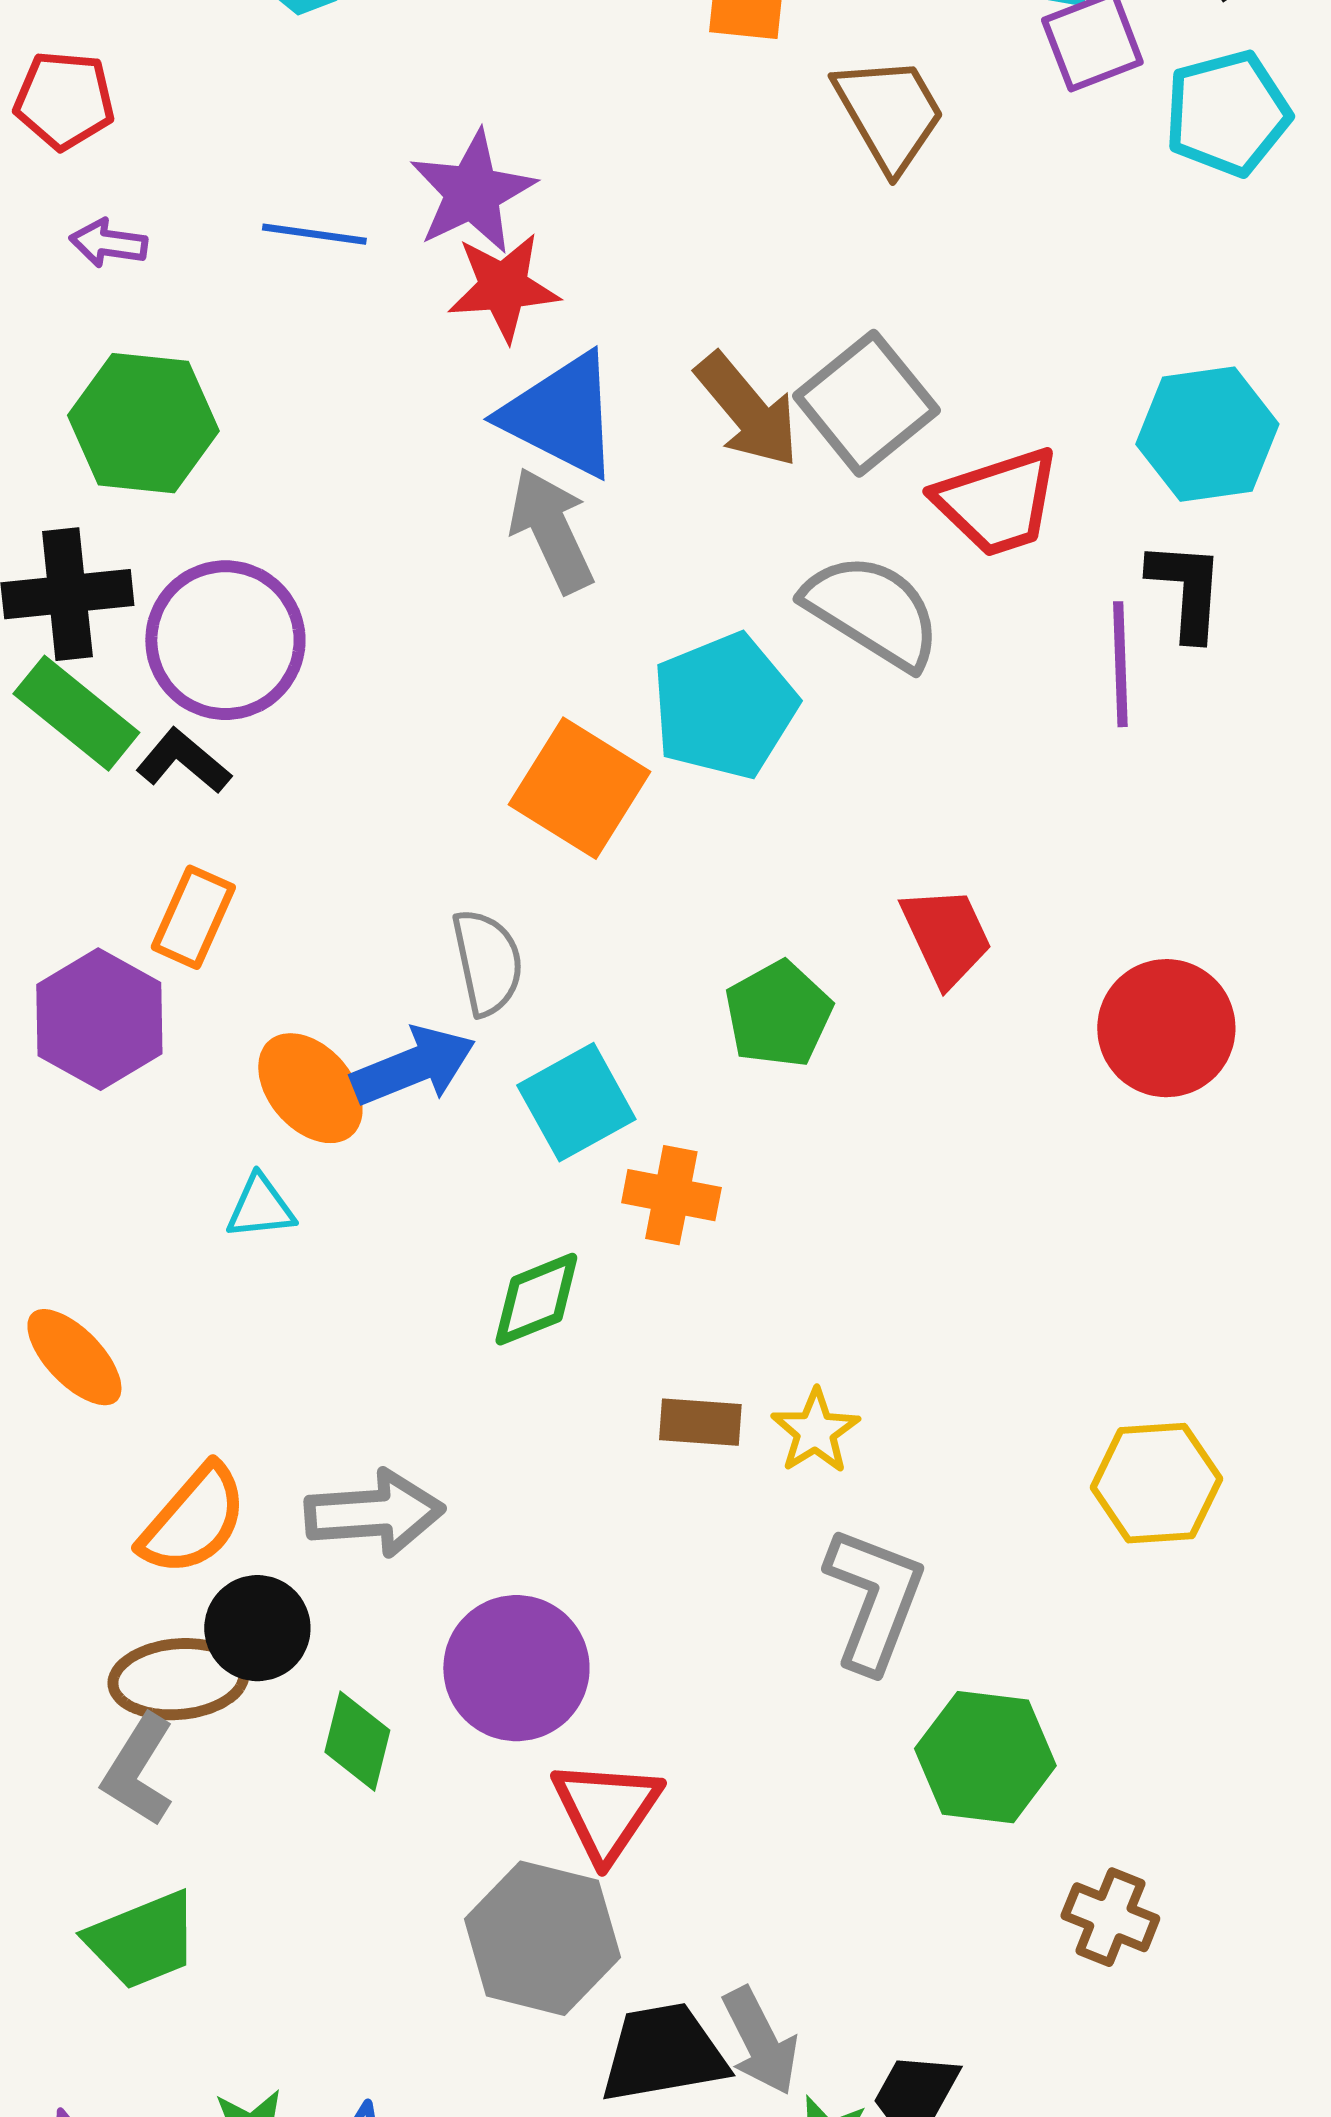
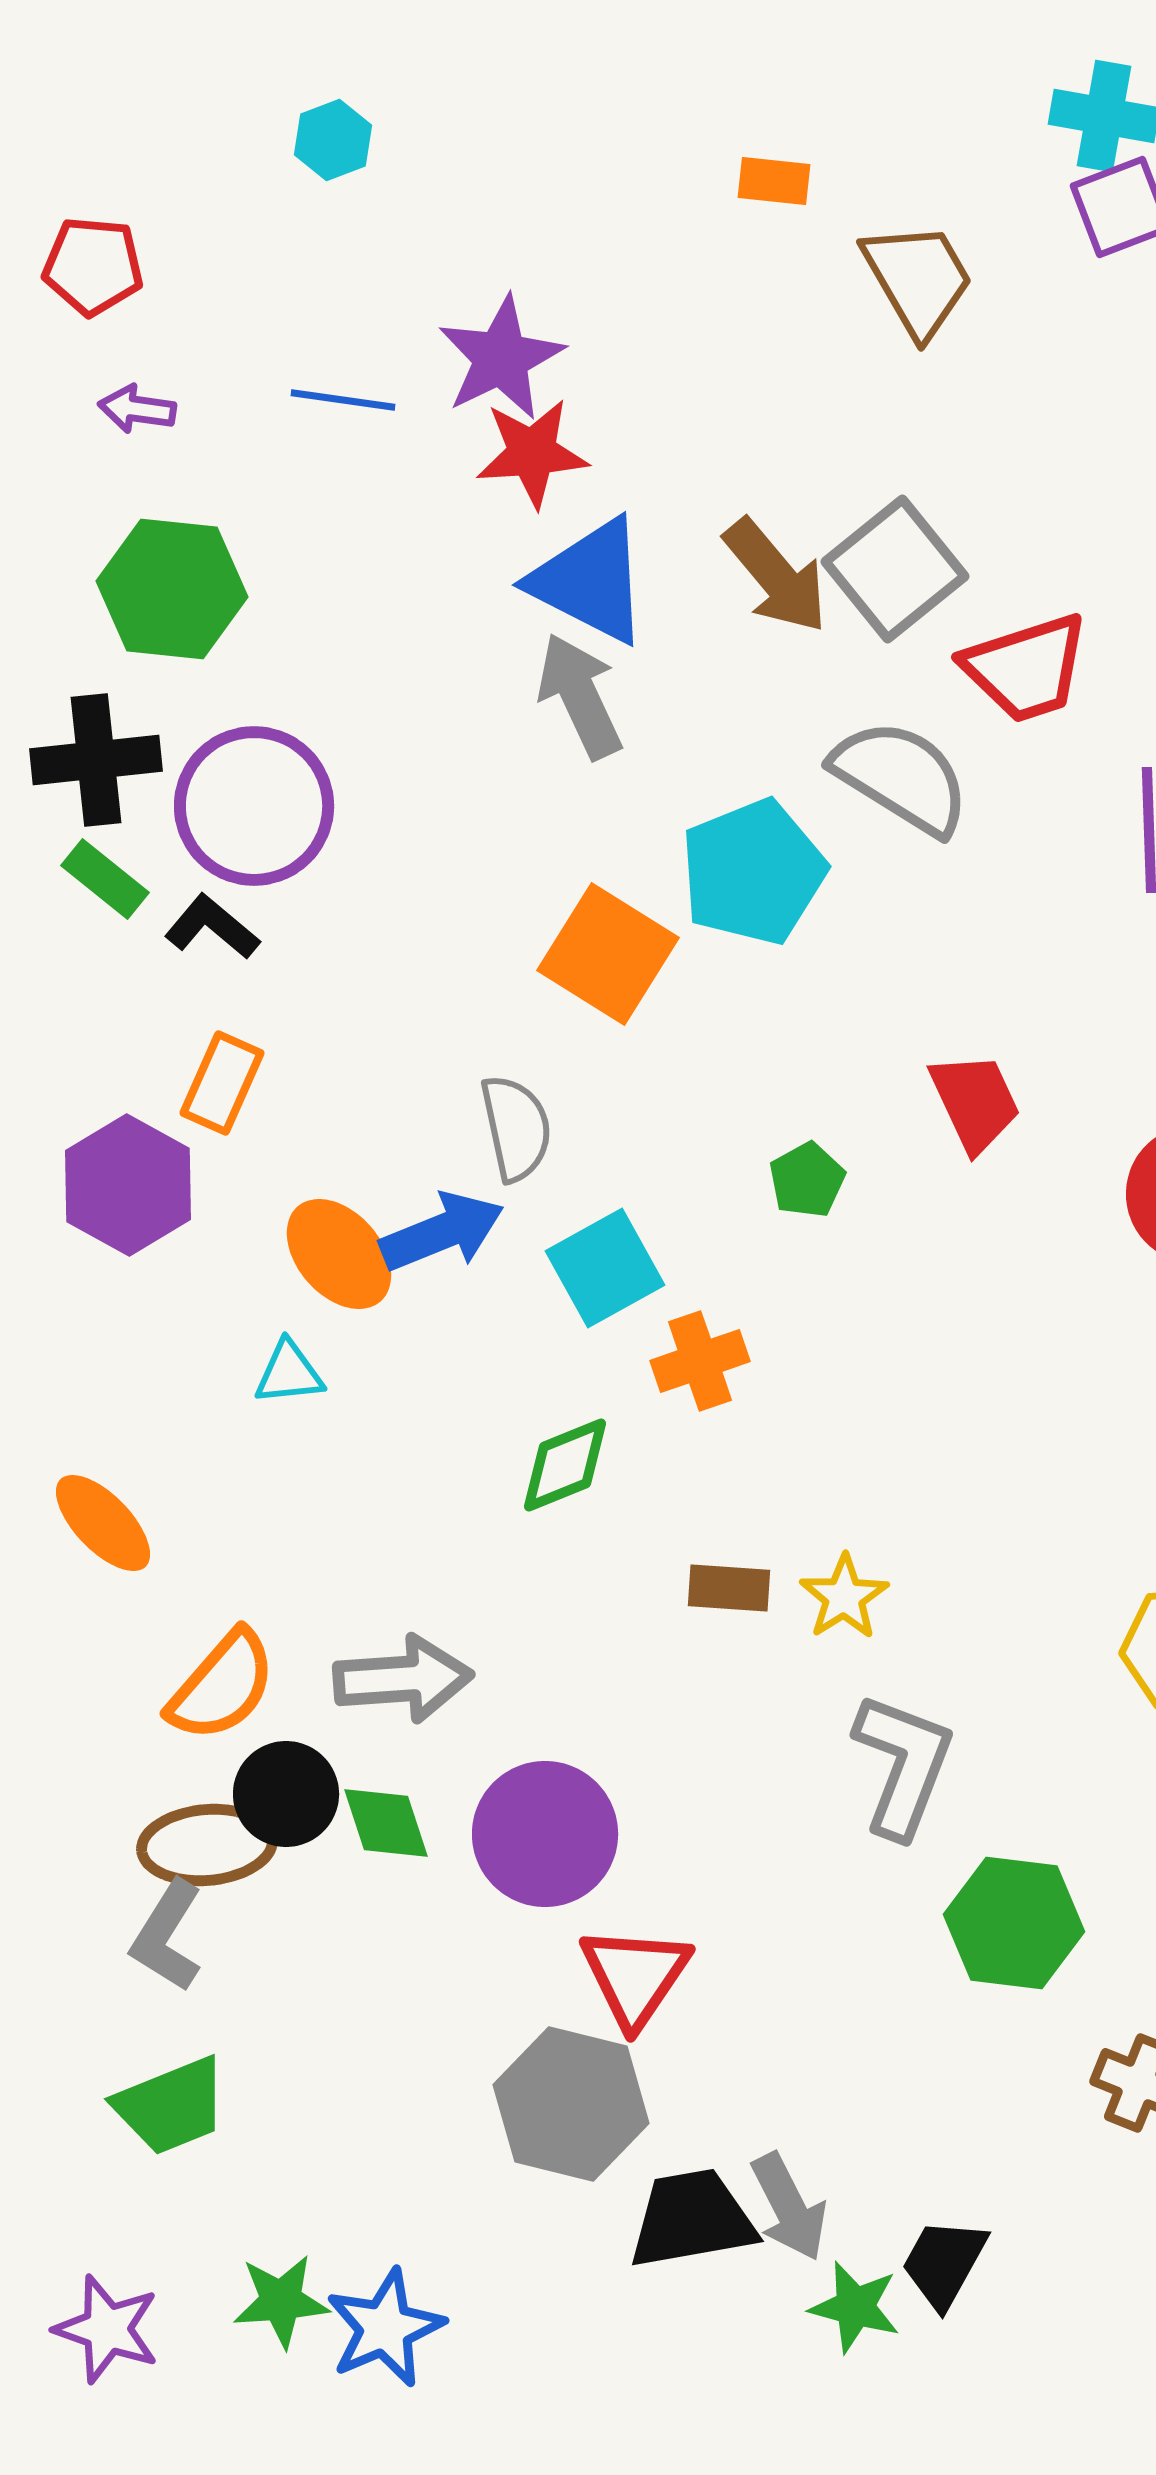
green rectangle: (76, 713) -> (105, 879), size x0.7
green pentagon: (778, 1014) -> (807, 1180), size x0.7
orange cross: (671, 1195) -> (700, 1361), turned -30
green diamond: (357, 1741) -> (386, 1823), moved, turned -32

